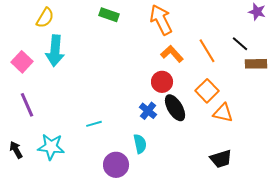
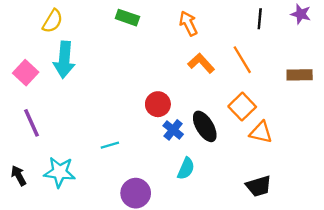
orange arrow: (161, 20) -> (188, 23), size x0.7
black line: (240, 44) -> (260, 19), moved, turned 54
red circle: (162, 82) -> (158, 104), moved
cyan semicircle: (140, 144) -> (186, 169), moved, turned 36

